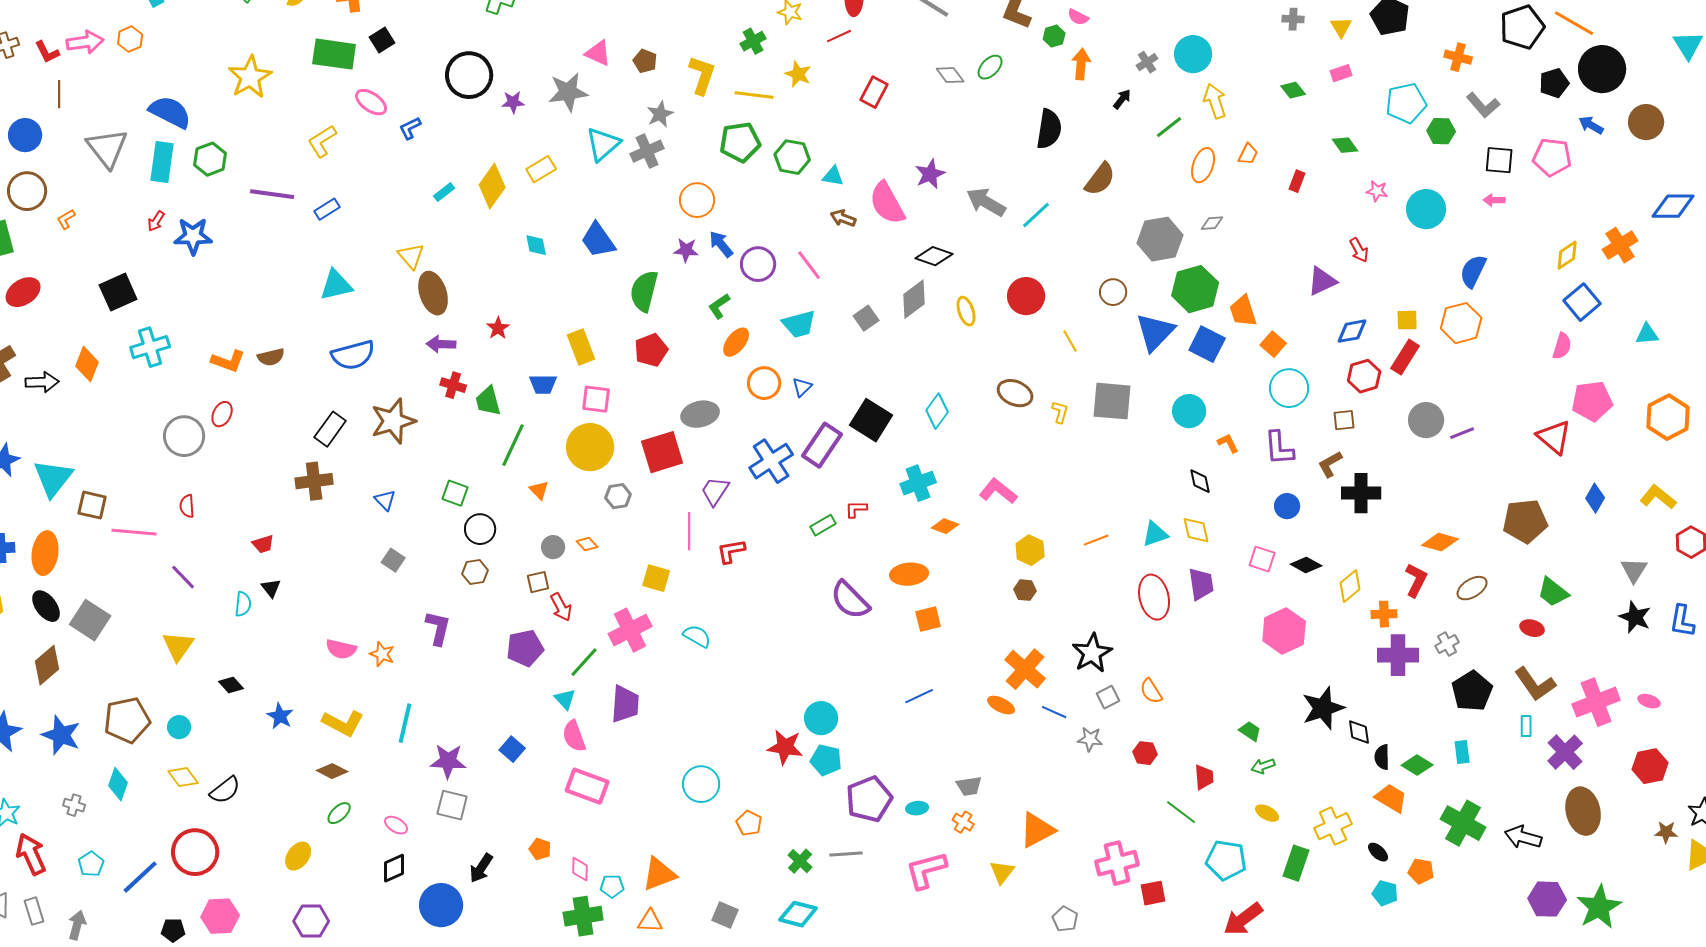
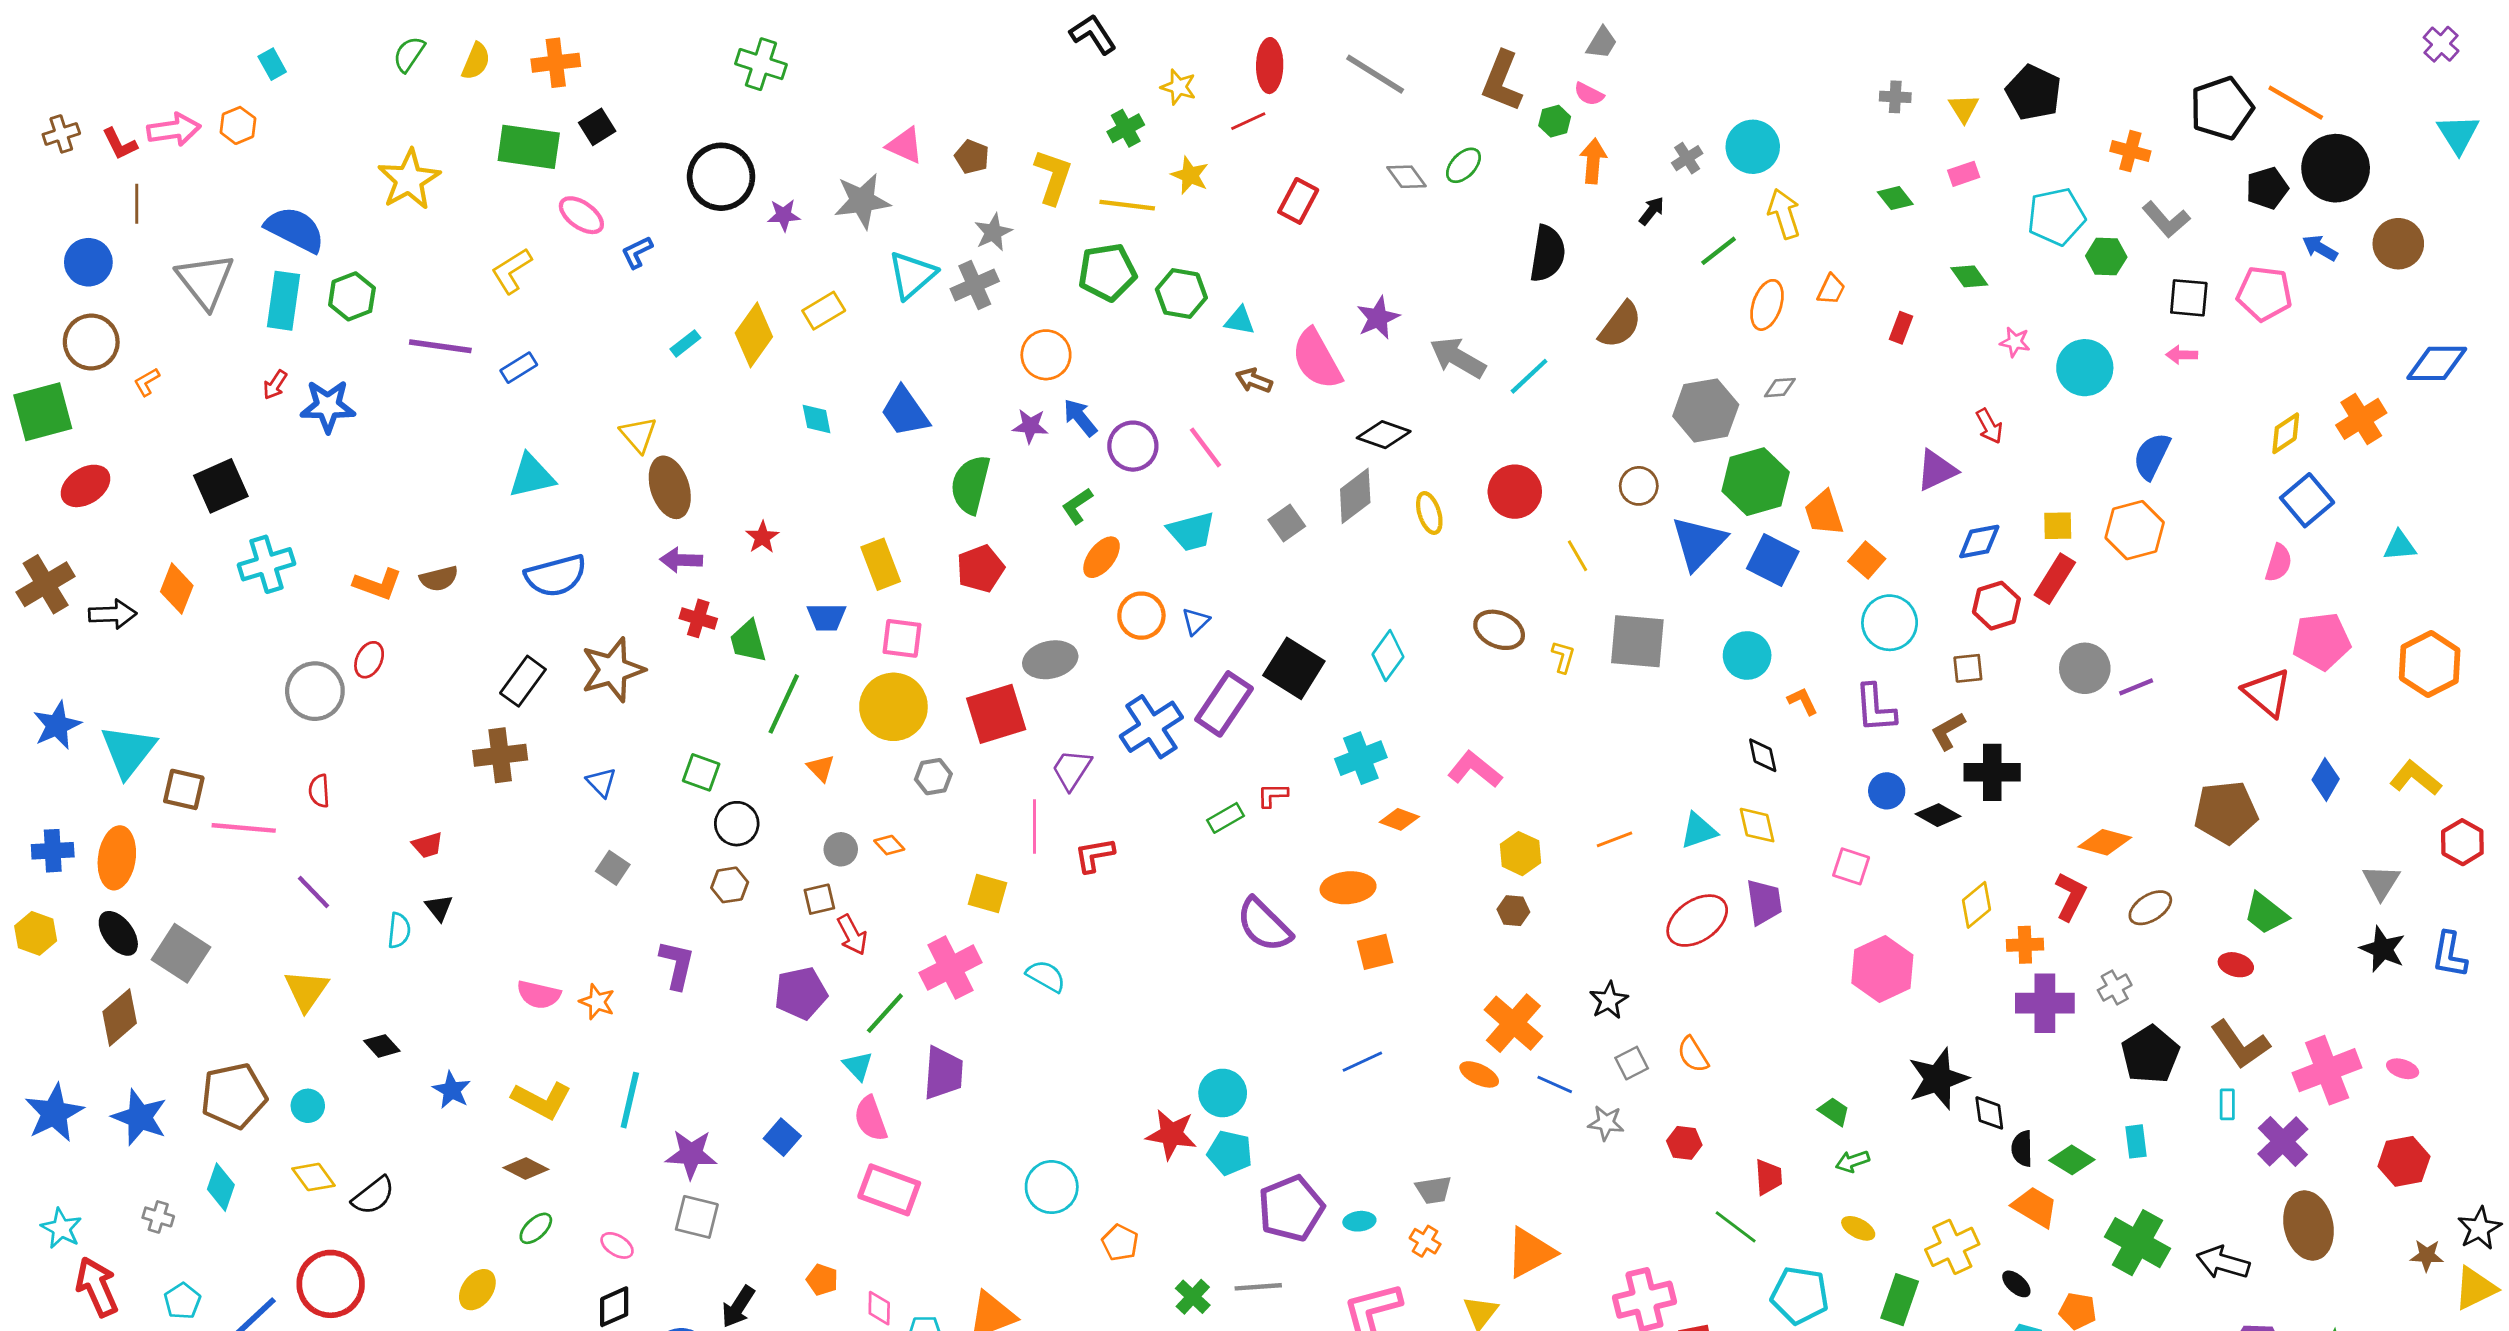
black diamond: (1306, 565) -> (1938, 815), moved
red ellipse: (1154, 597) -> (1697, 921), turned 69
black star: (1092, 653) -> (1609, 1000), size x0.7

